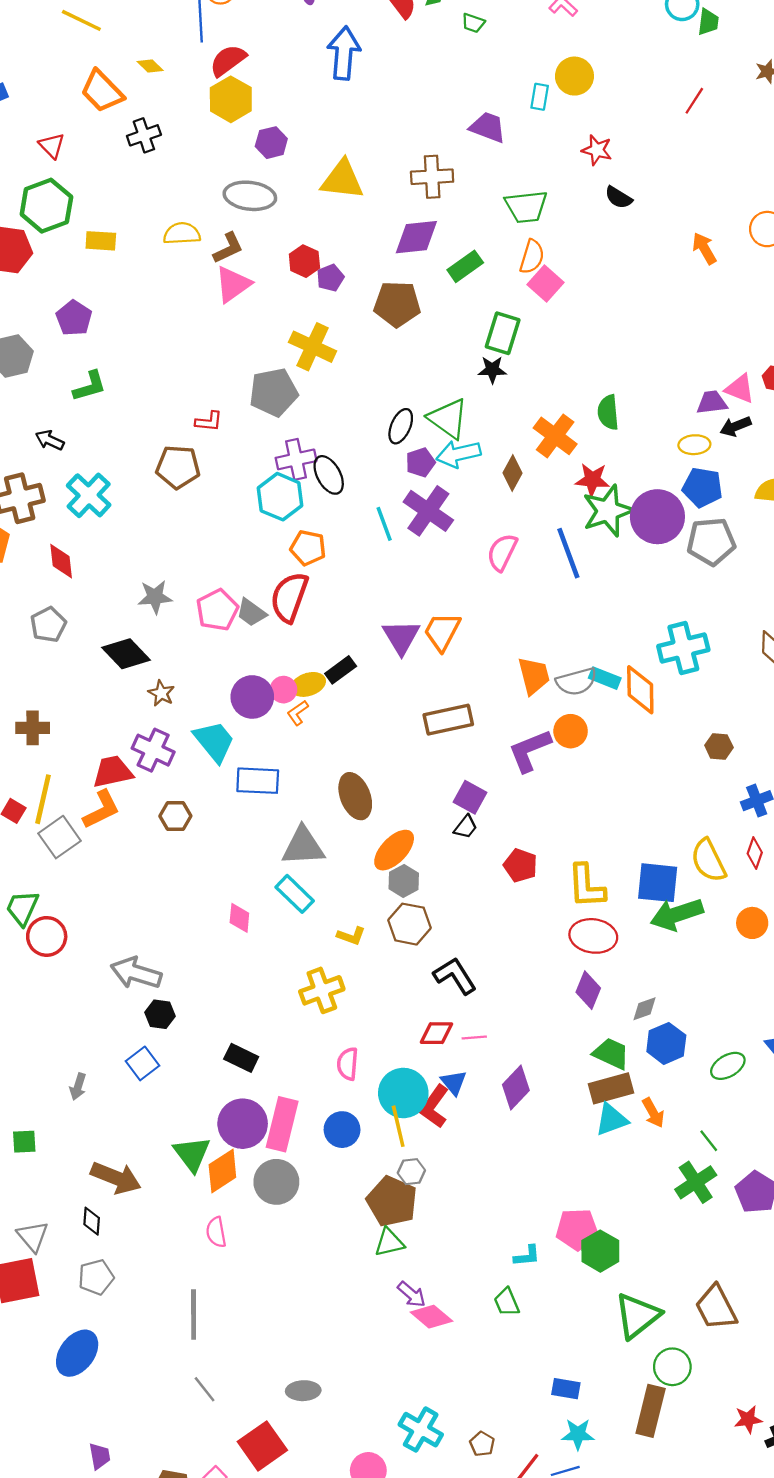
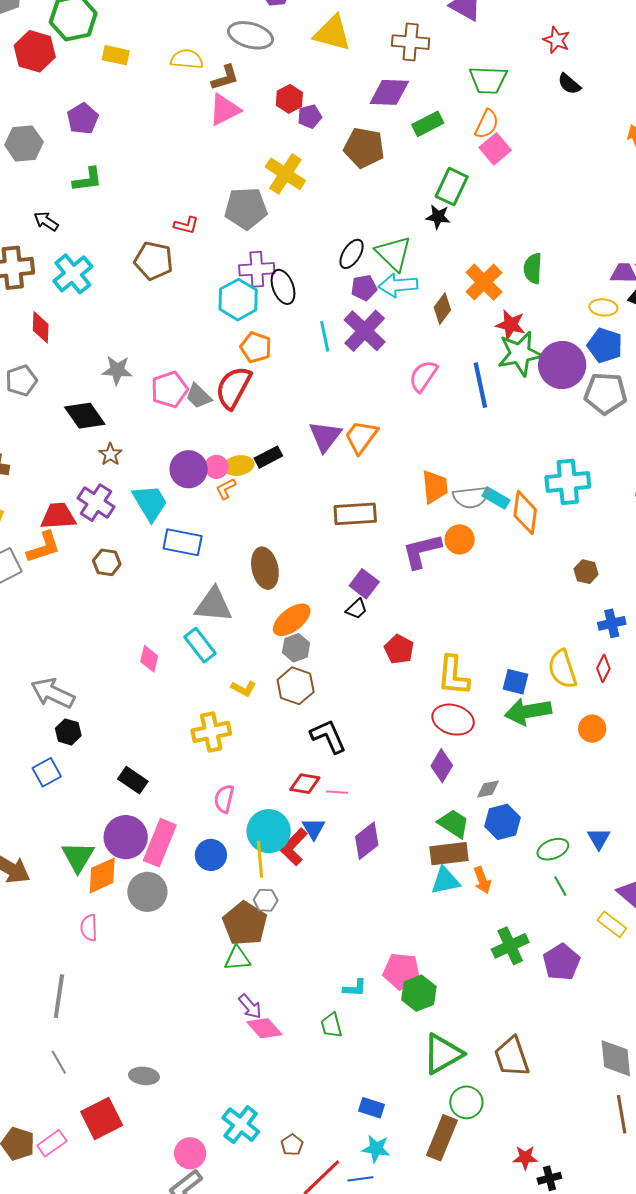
blue square: (658, 883) -> (516, 682), size x0.7
green line: (709, 1141) -> (560, 886), moved

